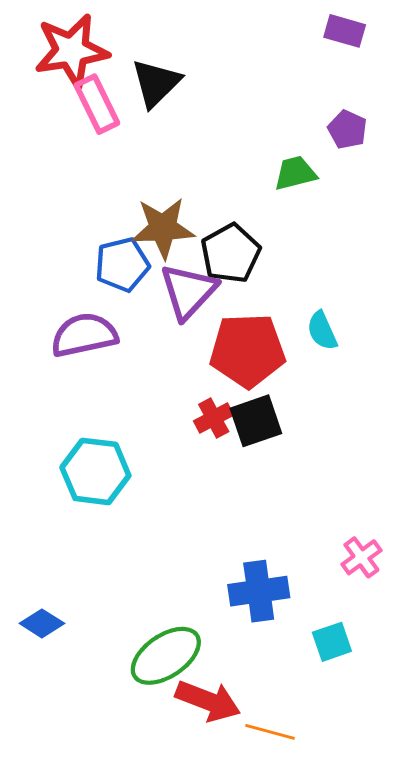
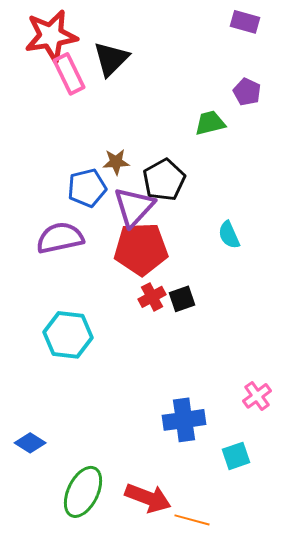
brown star: (163, 228) -> (116, 162), size x0.6
red pentagon: (247, 350) -> (141, 249), moved
black square: (256, 421) -> (182, 299), size x0.7
green ellipse: (166, 656) -> (83, 492), moved, turned -30

